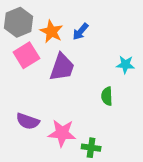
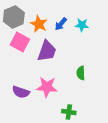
pink square: (26, 55) -> (20, 42), turned -30
cyan star: (125, 65) -> (82, 25), moved
pink star: (62, 133) -> (47, 87), moved

